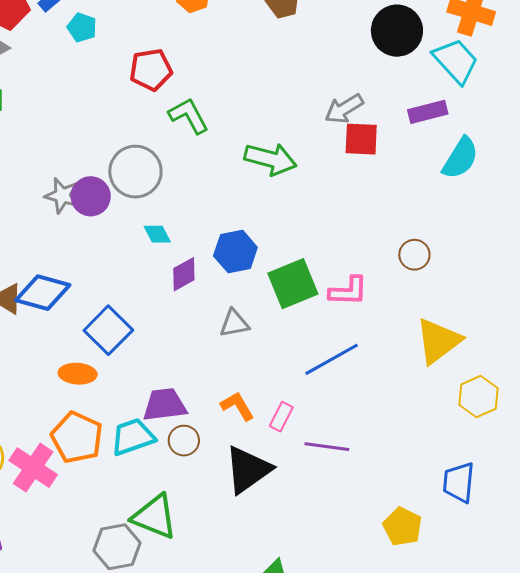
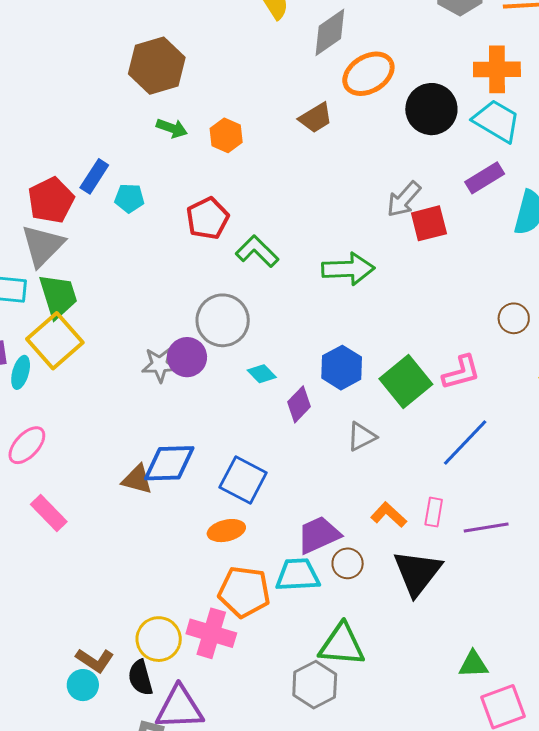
cyan trapezoid: (133, 437) -> (298, 575), turned 33

